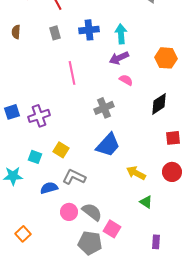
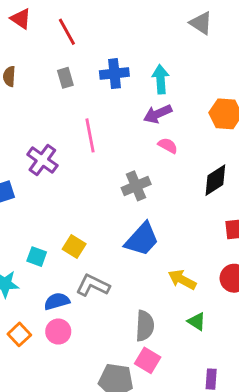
purple cross: (39, 116) -> (42, 160), moved, turned -35
pink circle: (69, 212) -> (58, 332), moved
gray semicircle: (92, 212) -> (145, 326), moved, turned 55
orange square: (23, 234) -> (19, 334), moved

